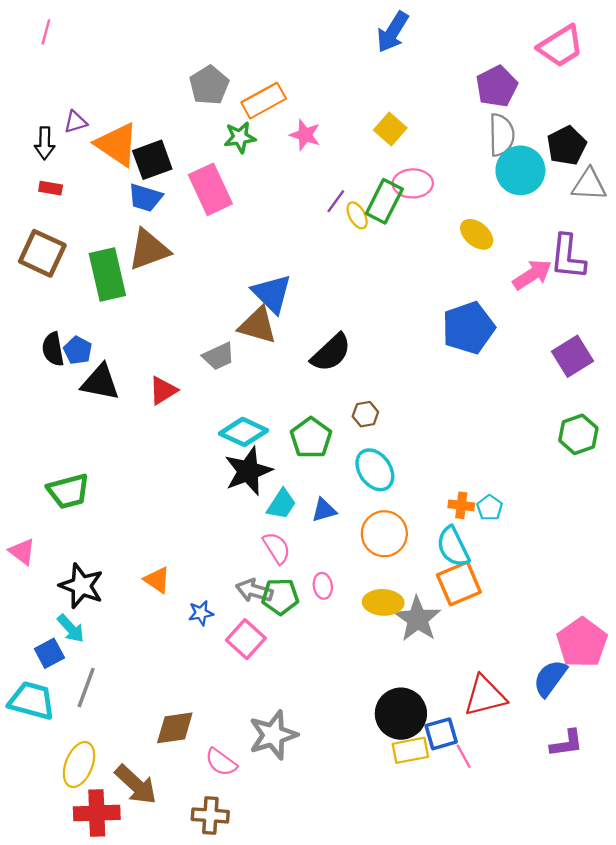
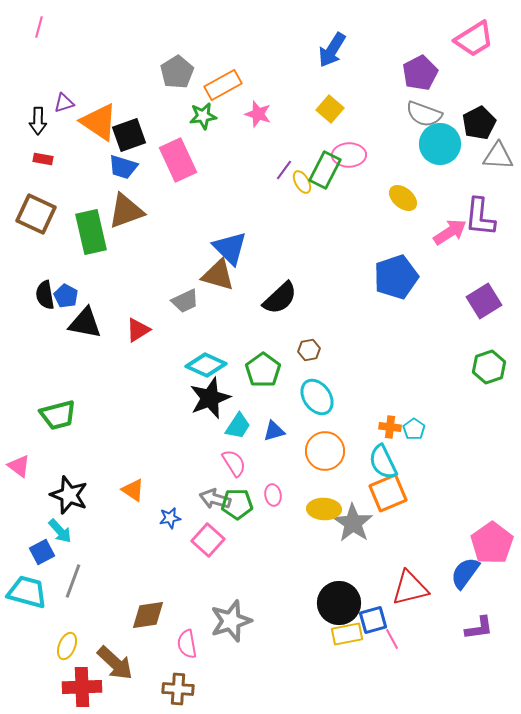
blue arrow: (393, 32) -> (332, 50), moved
gray semicircle: (502, 135) -> (424, 114), turned 111
pink semicircle: (221, 762) -> (187, 644), turned 44
yellow ellipse: (79, 765) -> (67, 646), size x0.7

